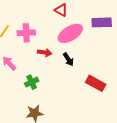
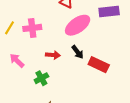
red arrow: (45, 53) -> (53, 55), moved
red rectangle: (96, 83) -> (99, 65), moved

